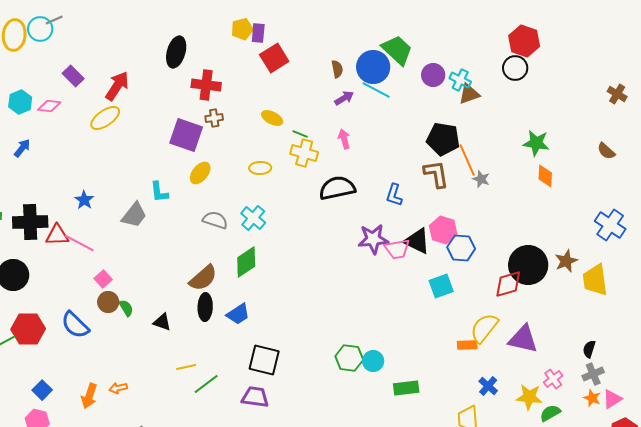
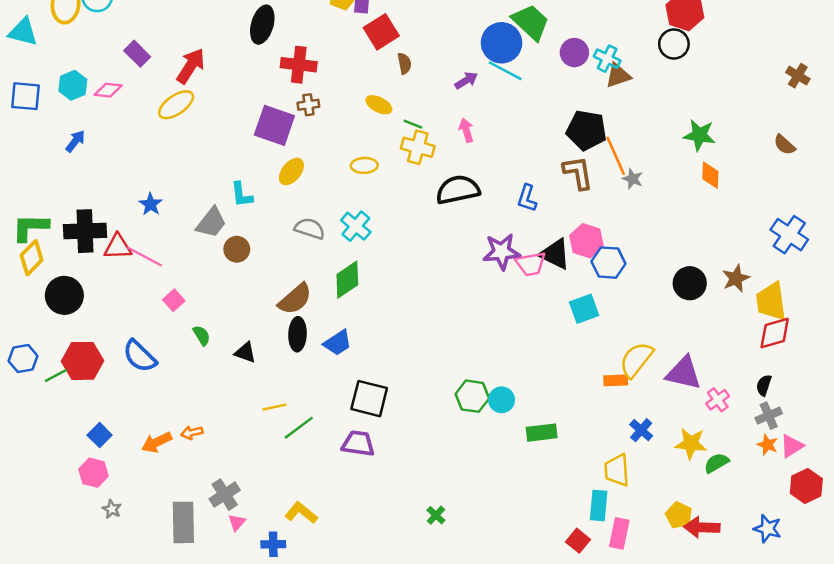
brown semicircle: (337, 69) -> (404, 63), moved
black circle: (528, 265) -> (690, 283), size x0.7
red diamond: (508, 284) -> (775, 333), moved
brown circle: (108, 302) -> (237, 249), moved
pink cross: (553, 379) -> (718, 400), moved
orange arrow: (89, 396) -> (157, 442), turned 45

